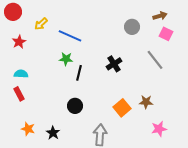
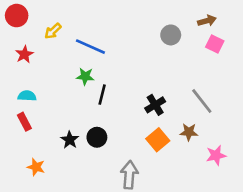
gray line: (155, 60) -> (202, 101), moved
black cross: (114, 64) -> (155, 105), moved
pink star: (159, 129) -> (216, 155), moved
black star: (53, 133) -> (70, 140), moved

